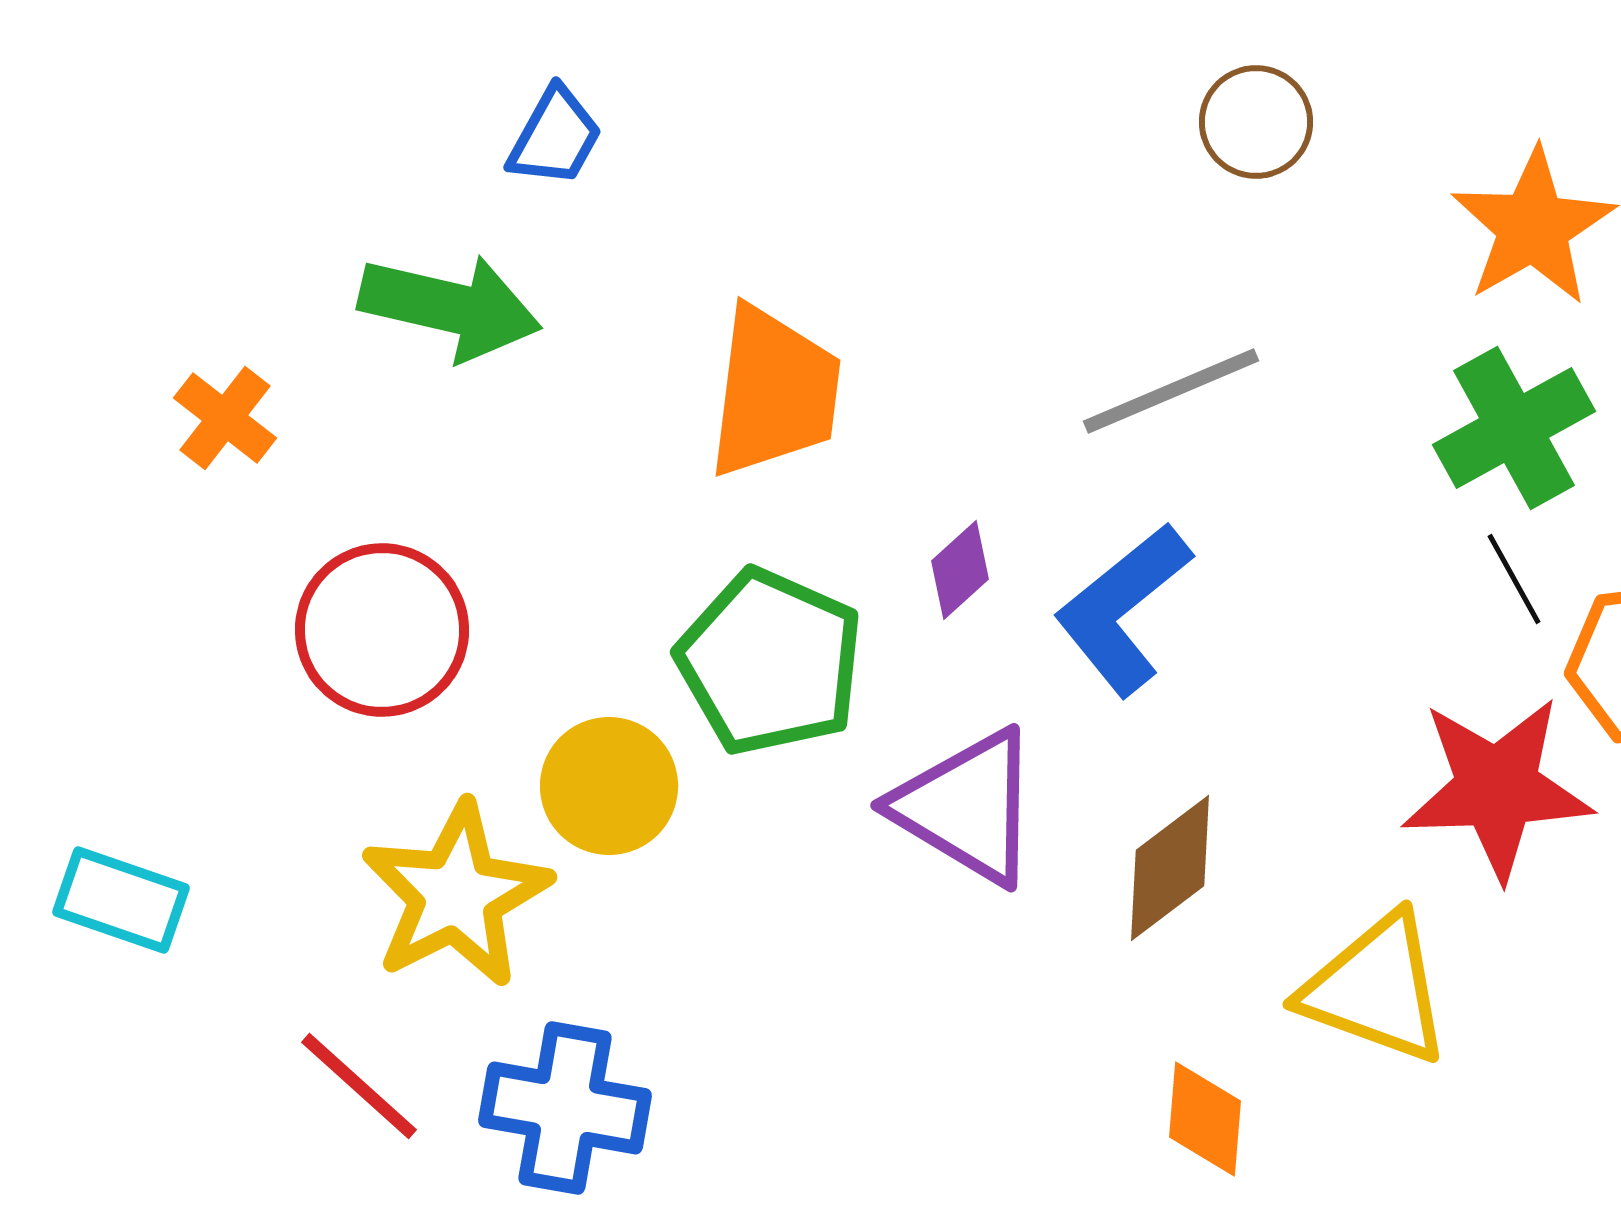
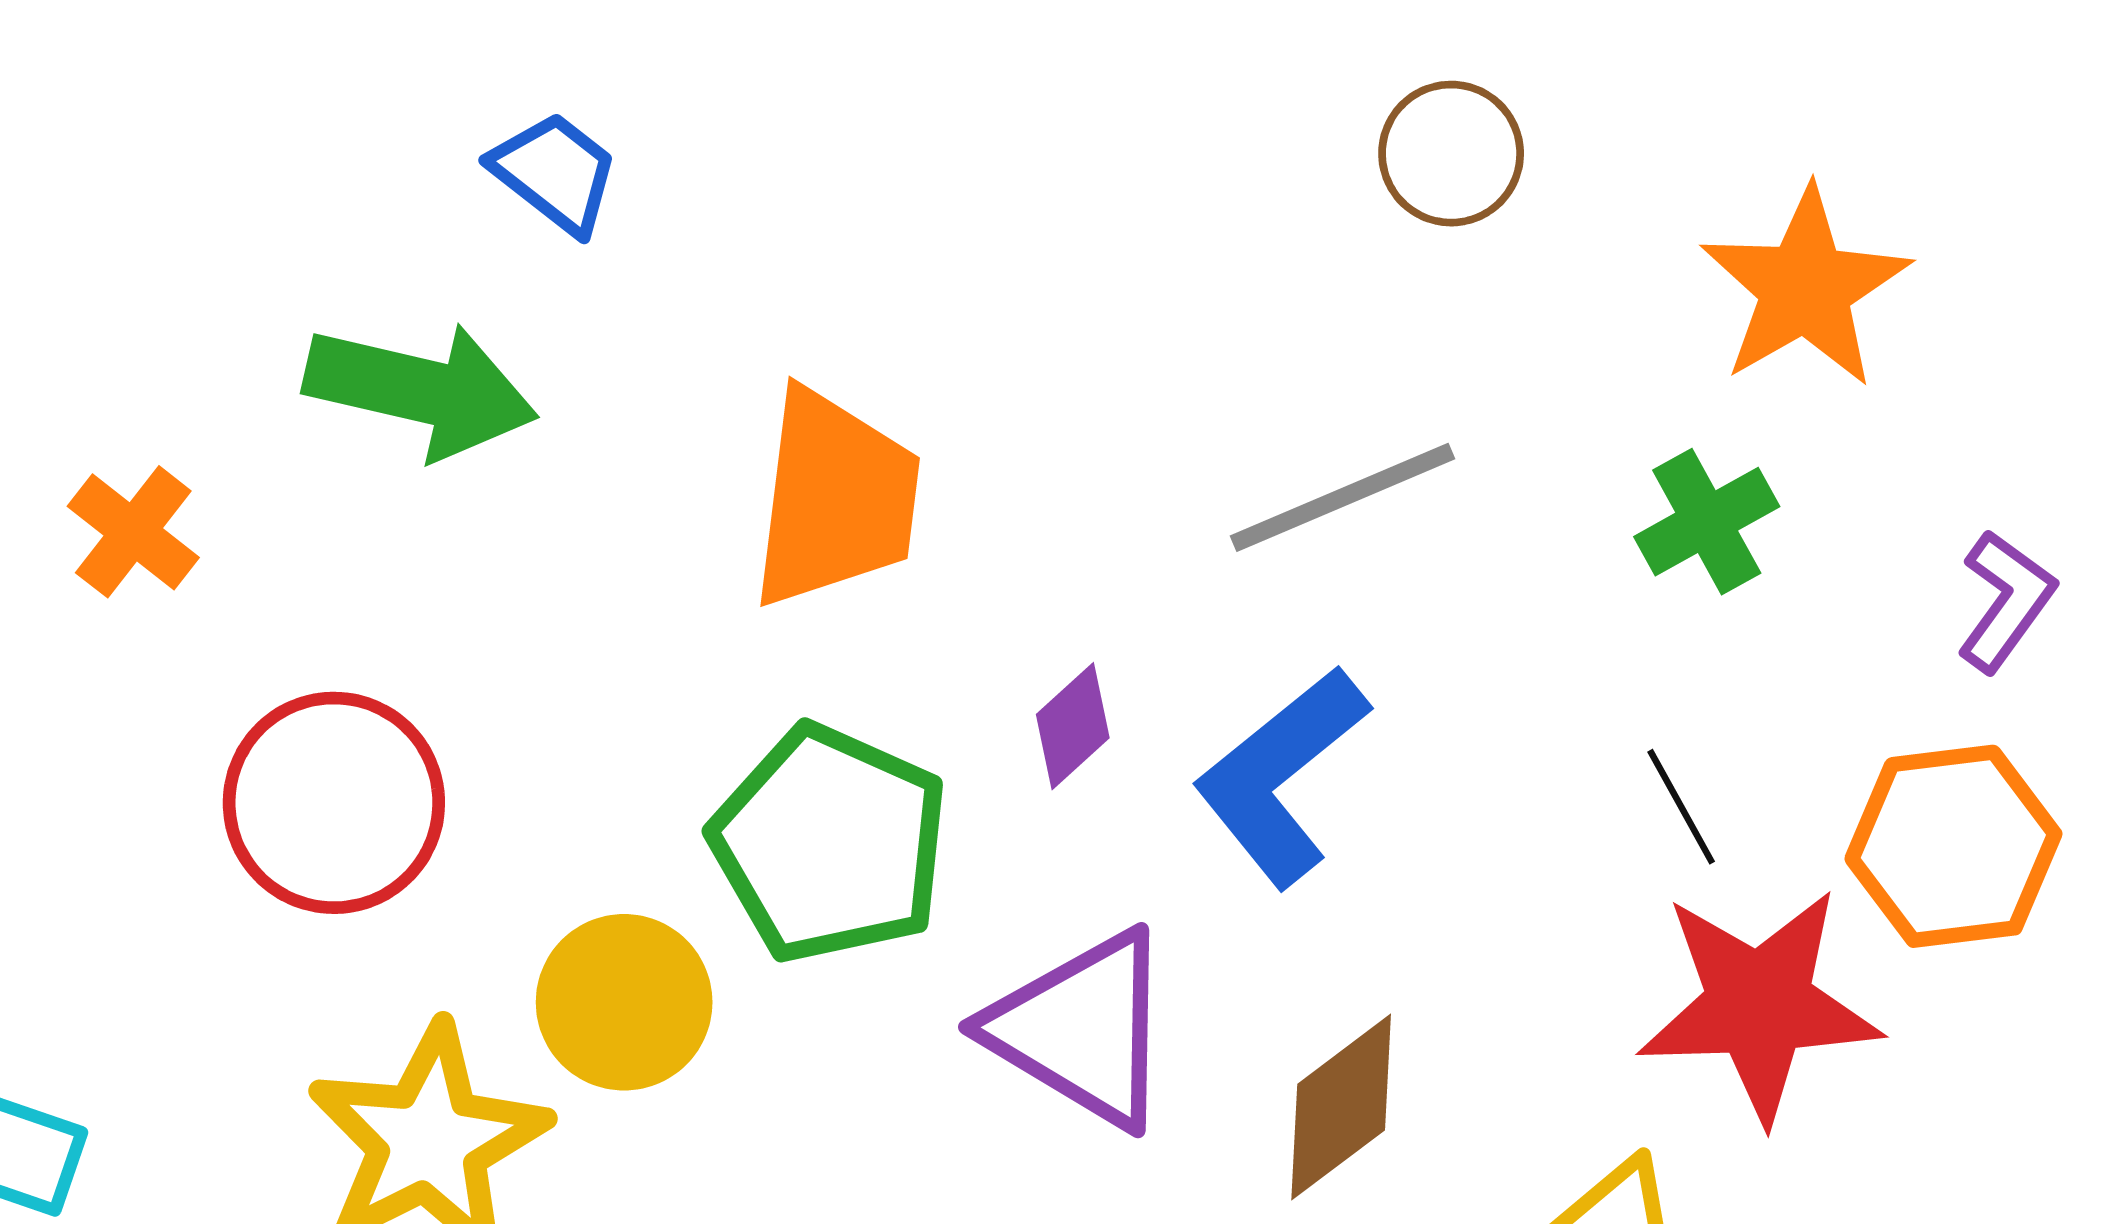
blue trapezoid: (555, 137) -> (555, 173), turned -81
green cross: (1514, 428) -> (1707, 522), moved, size x0.7
black line: (1514, 579) -> (1681, 807), moved

